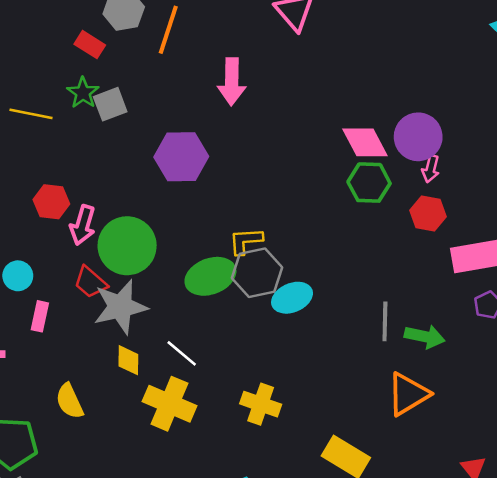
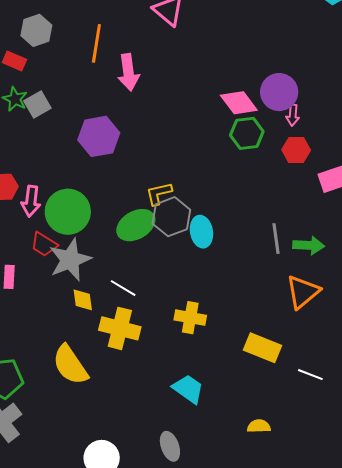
orange line: (168, 30) -> (96, 43), moved
cyan ellipse: (292, 298) -> (201, 232), turned -68
yellow semicircle: (70, 401) -> (70, 365), moved, size x1.5

